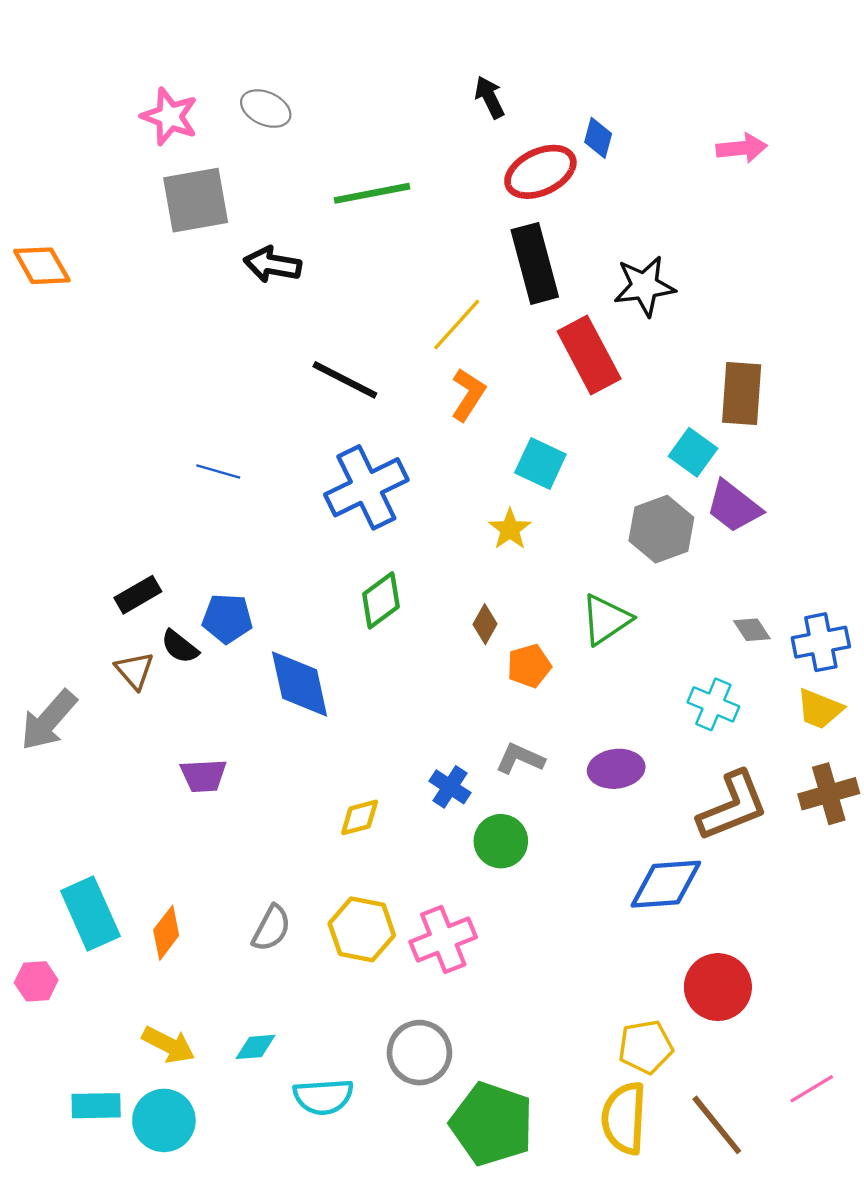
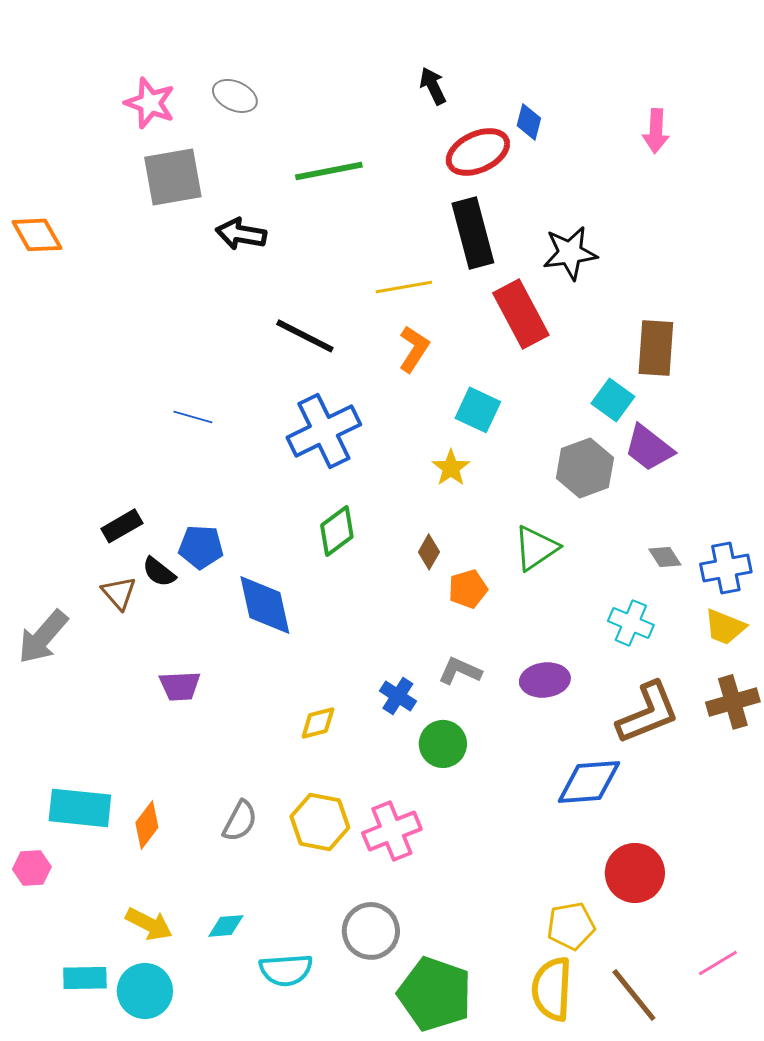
pink arrow: (742, 148) -> (656, 131), turned 99
yellow line: (457, 324) -> (404, 287), turned 38
cyan rectangle: (90, 914) -> (80, 808), turned -60

